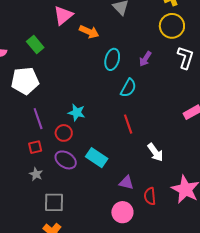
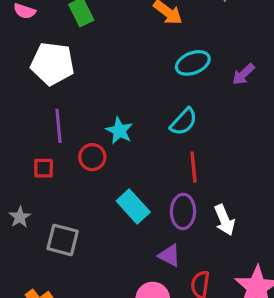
cyan ellipse: (112, 59) -> (193, 63), turned 40
cyan semicircle: (128, 88) -> (184, 122), moved
purple ellipse: (66, 160) -> (183, 211), moved, turned 45
gray star: (36, 174) -> (20, 217), moved
gray square: (54, 202) -> (63, 240), moved

